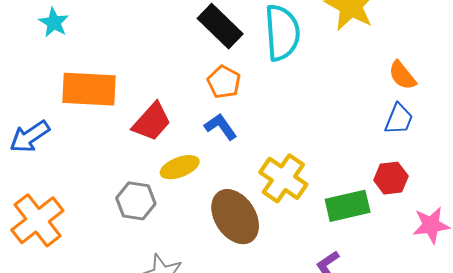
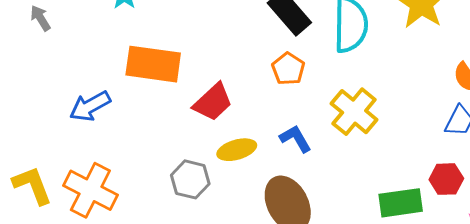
blue L-shape: (221, 127) -> (296, 139), moved
yellow cross: (283, 178) -> (354, 112), moved
orange cross: (37, 220) -> (90, 190), turned -30

